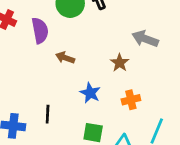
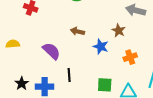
purple semicircle: (40, 31) -> (51, 51), moved, turned -30
blue star: (90, 93) -> (101, 47), moved

